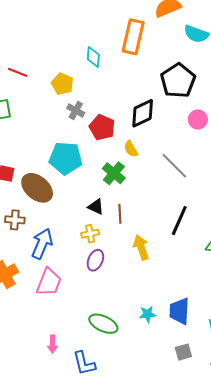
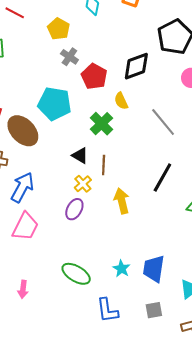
yellow cross: (90, 234) -> (83, 184), moved, turned -36
cyan star: (148, 314) -> (121, 269), turned 30
blue L-shape: (84, 363) -> (107, 310), moved

